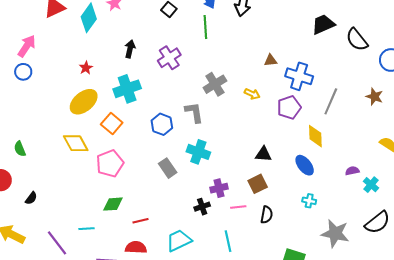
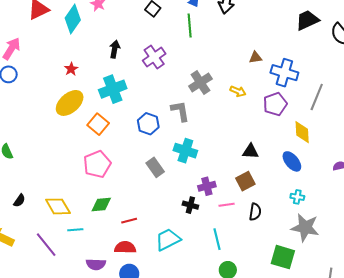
yellow diamond: (76, 143) -> (58, 206), moved
black cross: (202, 207) -> (190, 205), turned 35
gray star: (335, 233) -> (305, 228), moved

